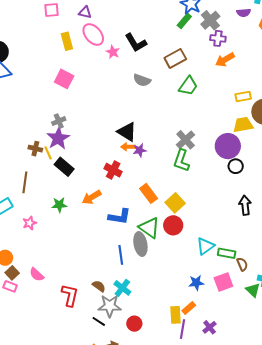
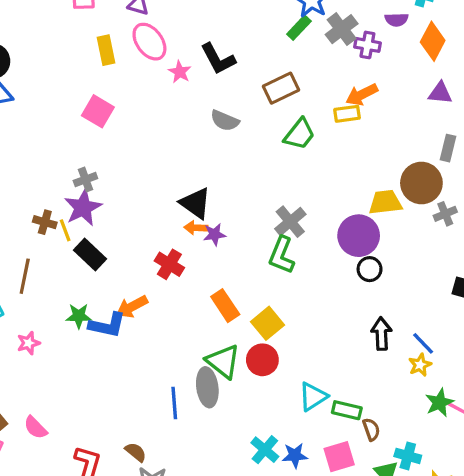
purple cross: (218, 38) -> (367, 45), moved
yellow rectangle: (243, 96) -> (347, 114), moved
blue L-shape: (119, 217) -> (107, 325), moved
cyan cross: (122, 288) -> (265, 450), moved

